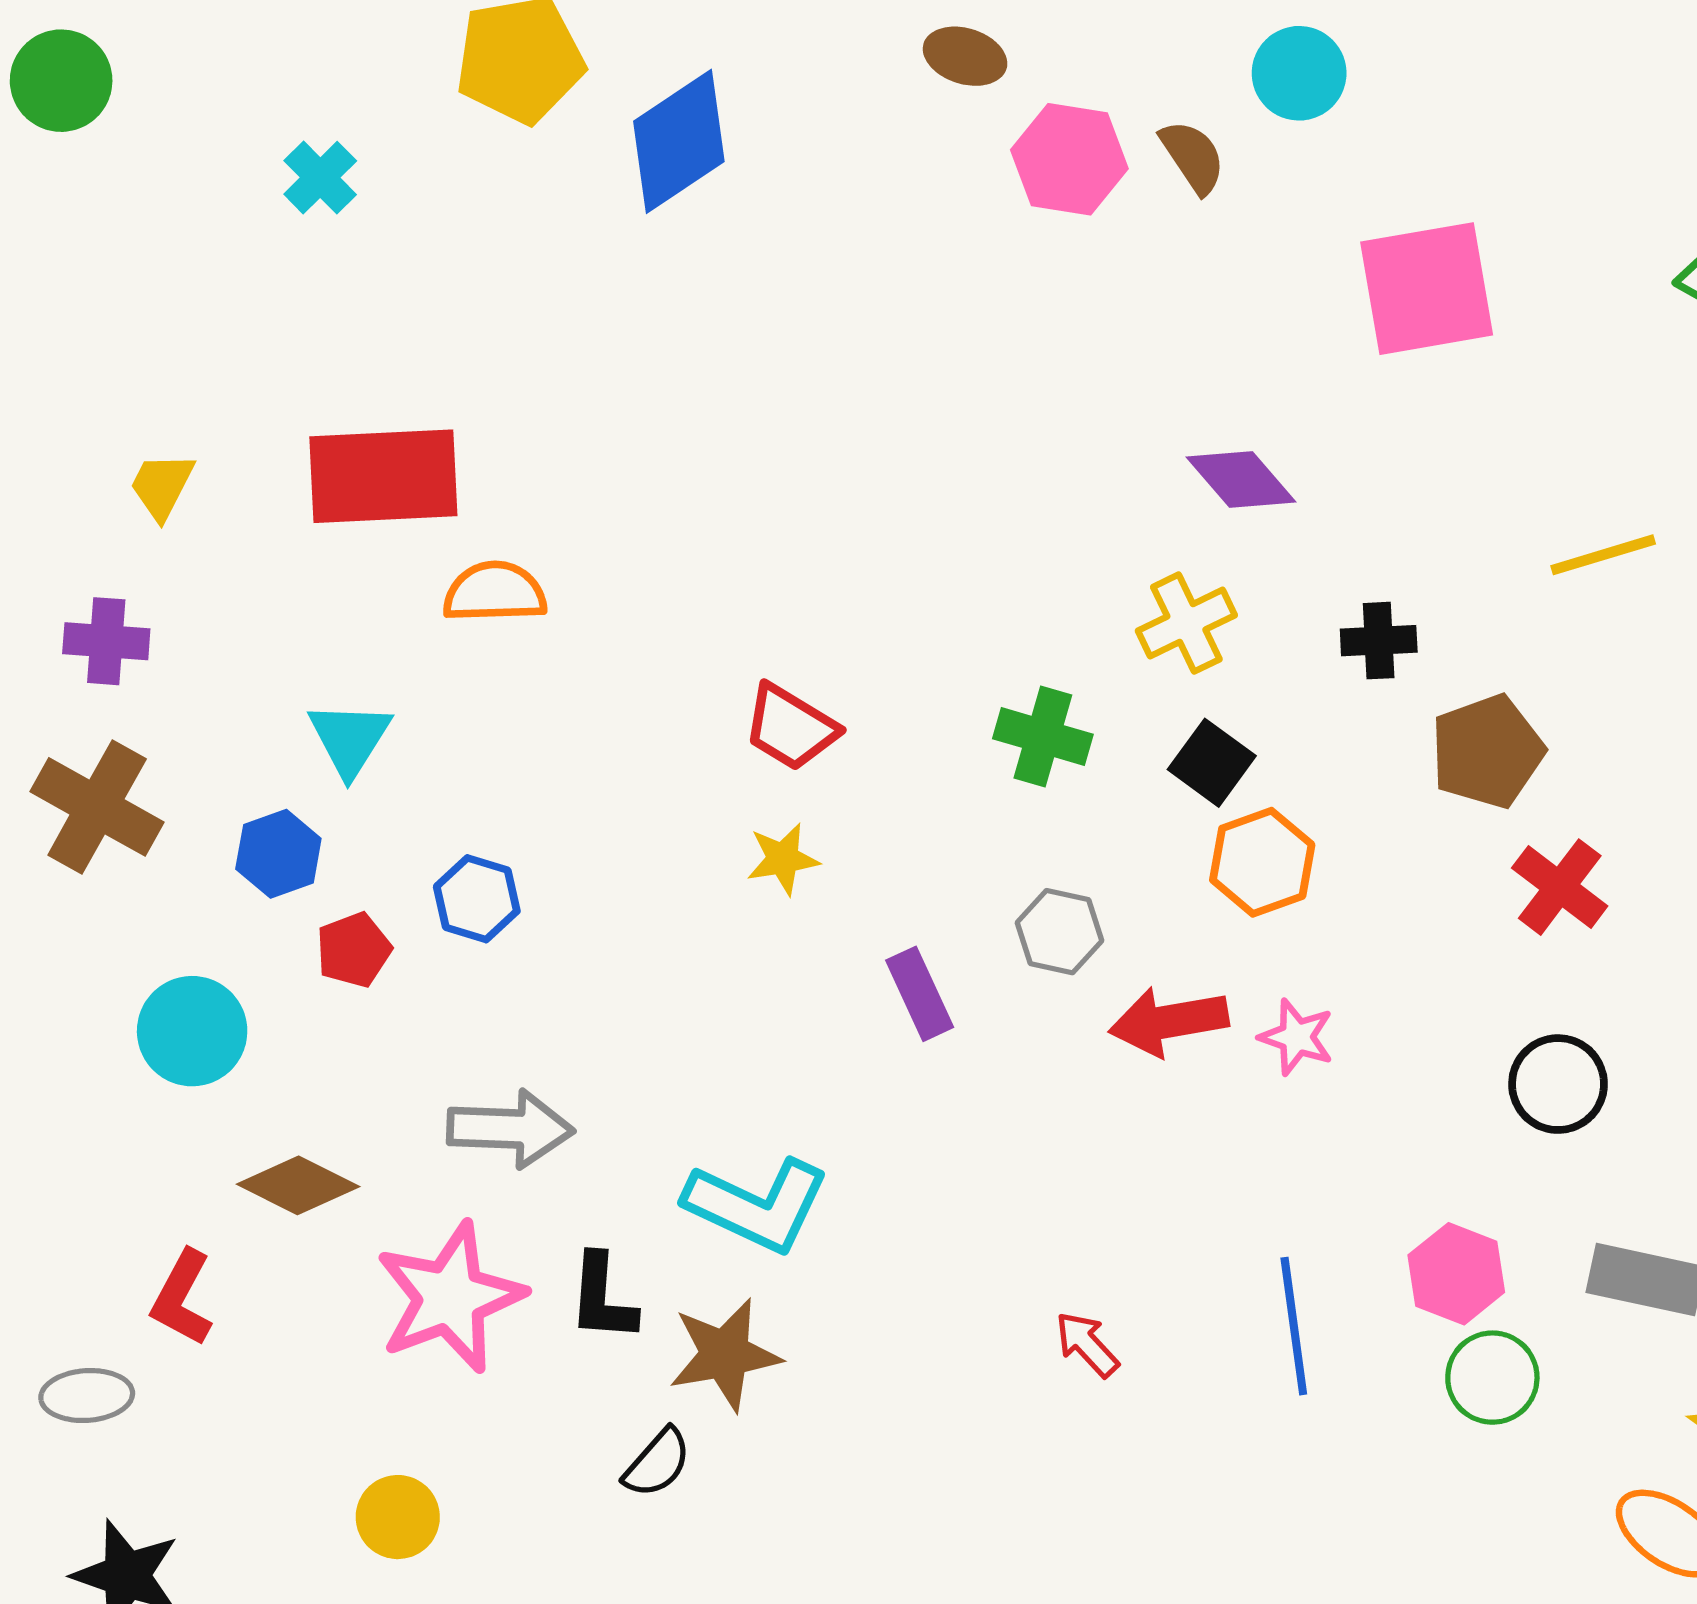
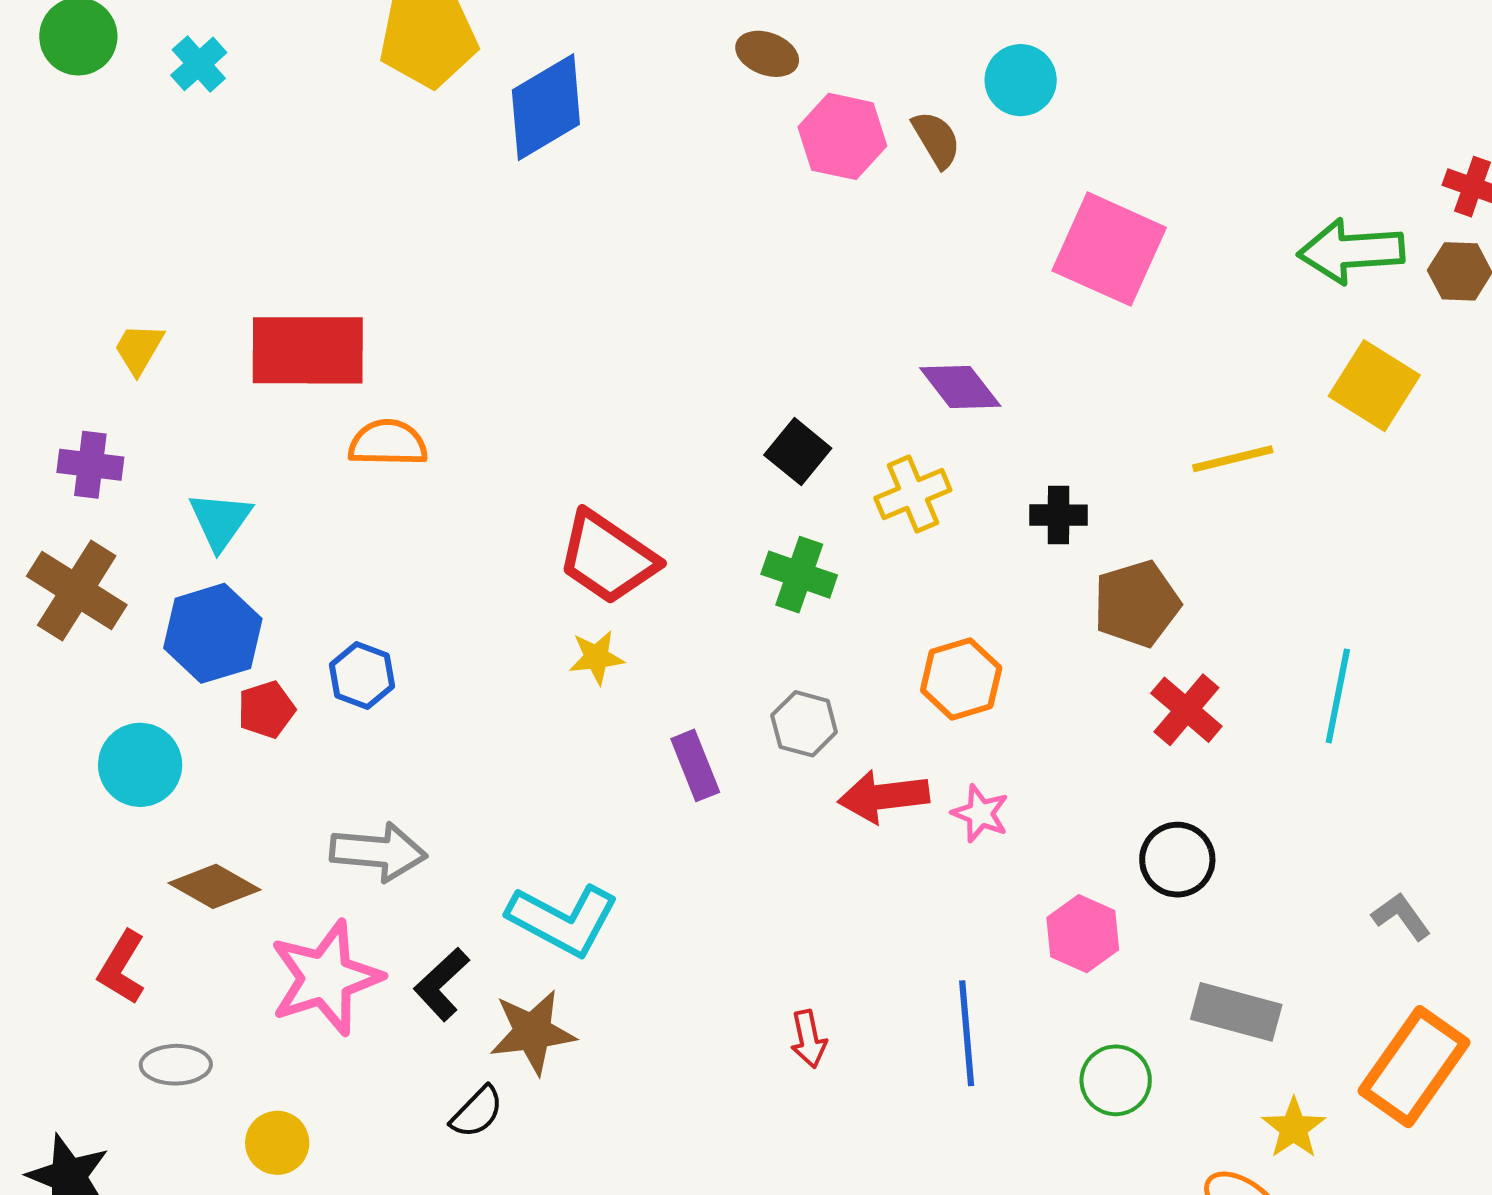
cyan cross: (320, 178) -> (199, 64), moved
pink square: (1427, 289) -> (1109, 249), turned 31
red trapezoid: (790, 727) -> (608, 558), size x1.4
cyan triangle: (350, 739) -> (220, 520), moved
black square: (1212, 763) -> (798, 452), moved
blue hexagon: (278, 854) -> (213, 633), size x1.5
pink hexagon: (1456, 1274) -> (1083, 934), moved
black L-shape: (602, 1298) -> (442, 984), turned 40
red arrow: (1087, 1344) -> (808, 1039), turned -152
gray ellipse: (87, 1396) -> (176, 1065), moved

